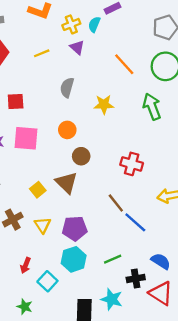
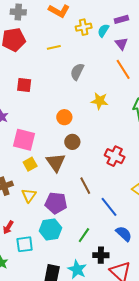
purple triangle: (77, 47) -> (121, 44), moved
gray semicircle: (67, 88) -> (77, 72), moved
pink square: (26, 138) -> (24, 140), moved
brown line: (116, 203) -> (85, 186), moved
green line: (113, 259) -> (84, 235), turned -42
blue semicircle: (161, 261) -> (124, 234), moved
cyan square: (47, 281) -> (25, 244), turned 30

